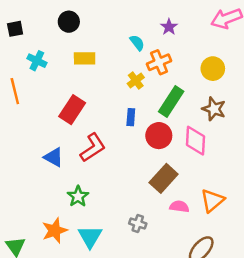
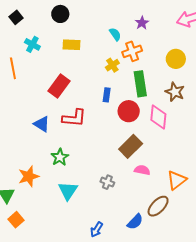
black square: (15, 29) -> (16, 17), turned -32
green rectangle: (171, 101) -> (140, 84), turned -45
red L-shape: (93, 148) -> (74, 118), turned 35
orange triangle: (212, 201) -> (177, 180), moved
orange star: (55, 231) -> (29, 176), moved

